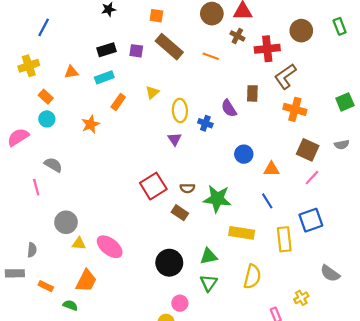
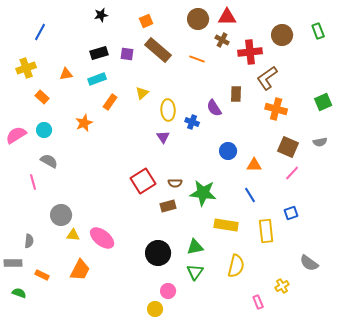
orange square: (156, 16) -> (146, 21), turned -32
cyan circle: (47, 119) -> (44, 130), moved
brown rectangle: (180, 213) -> (168, 206), turned -49
blue square: (311, 220) -> (291, 213), size x0.6
green semicircle: (70, 305) -> (19, 293), moved

